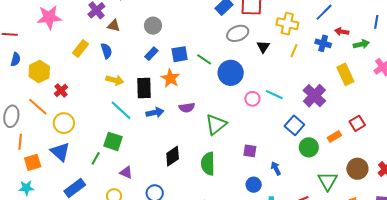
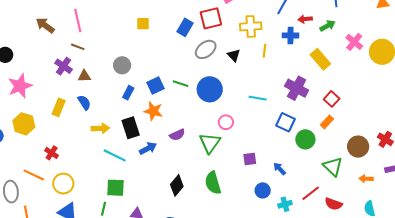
yellow hexagon: (39, 71) -> (24, 124), moved
pink circle: (252, 99) -> (226, 122), moved
red square: (357, 123) -> (332, 99), moved

